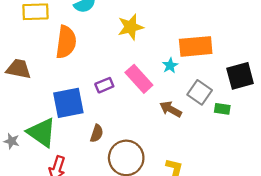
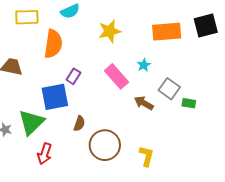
orange rectangle: (196, 46) -> (167, 32), moved
black square: (240, 76) -> (206, 26), moved
purple rectangle: (104, 85) -> (73, 76), moved, turned -35
green triangle: (42, 132) -> (31, 122), turned 40

